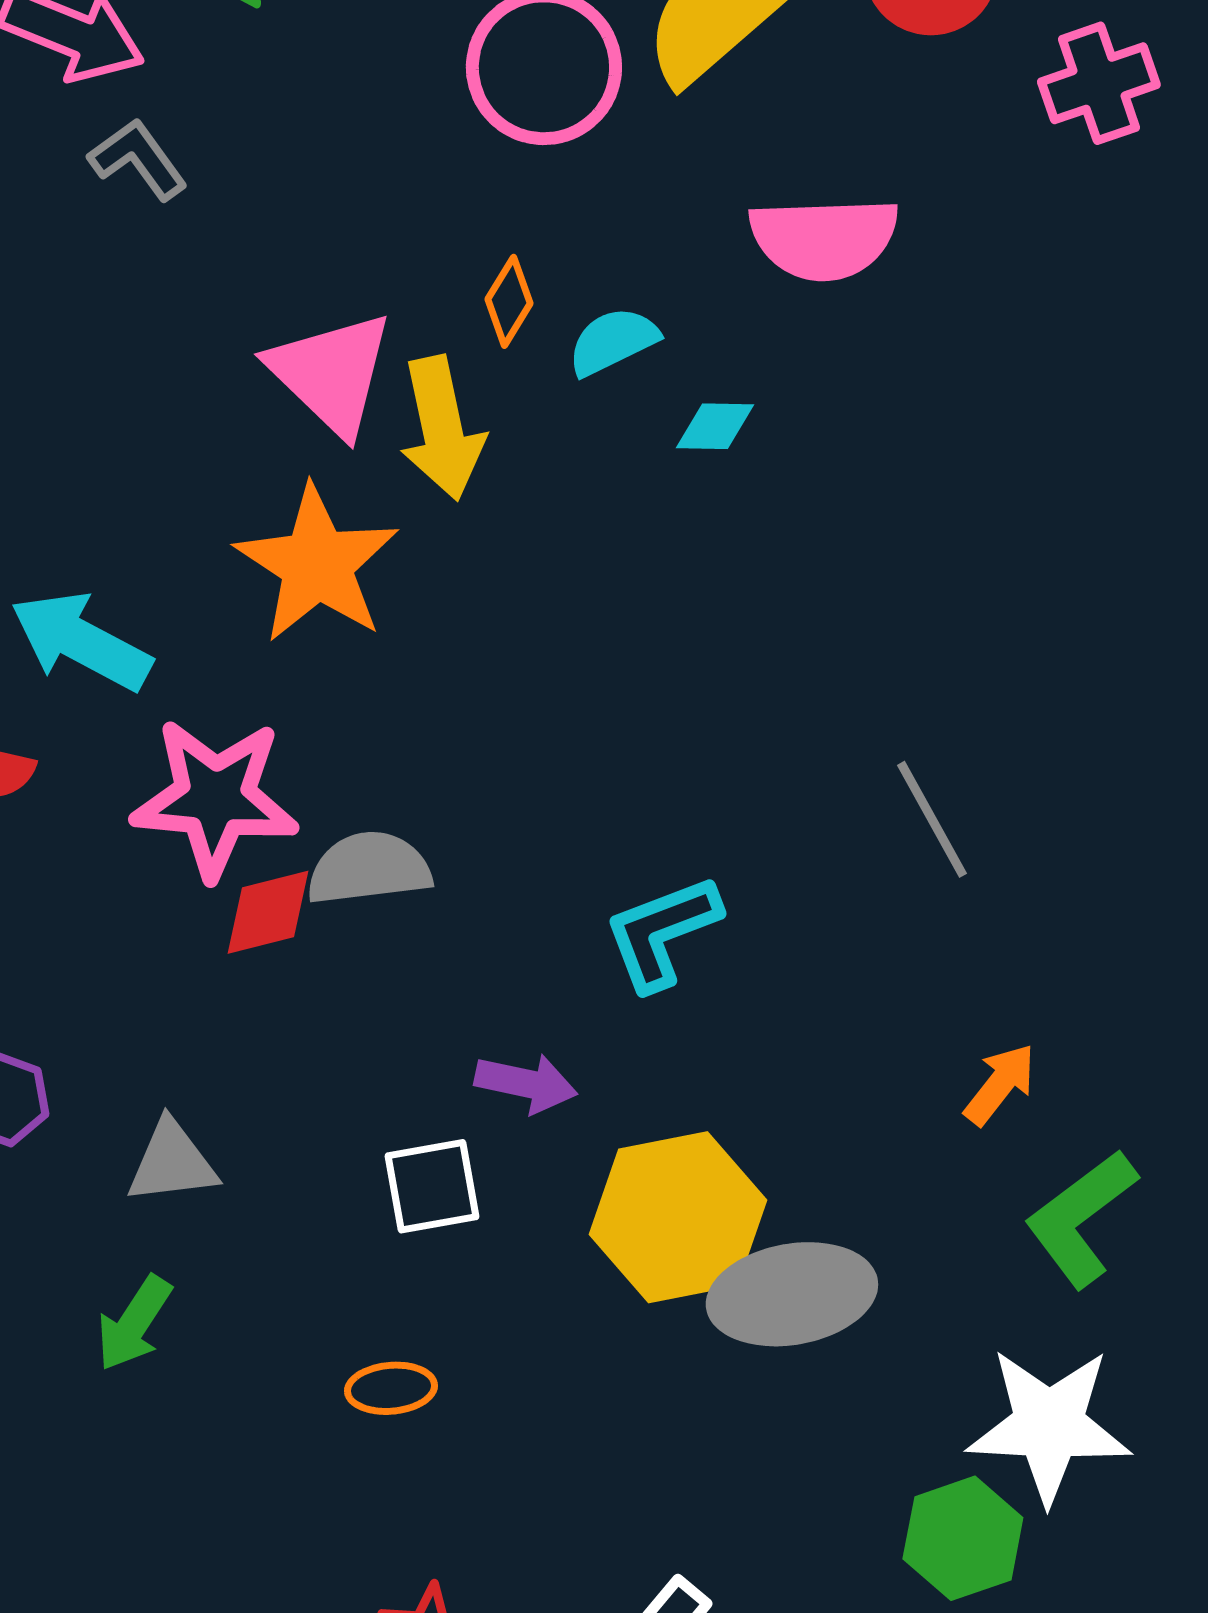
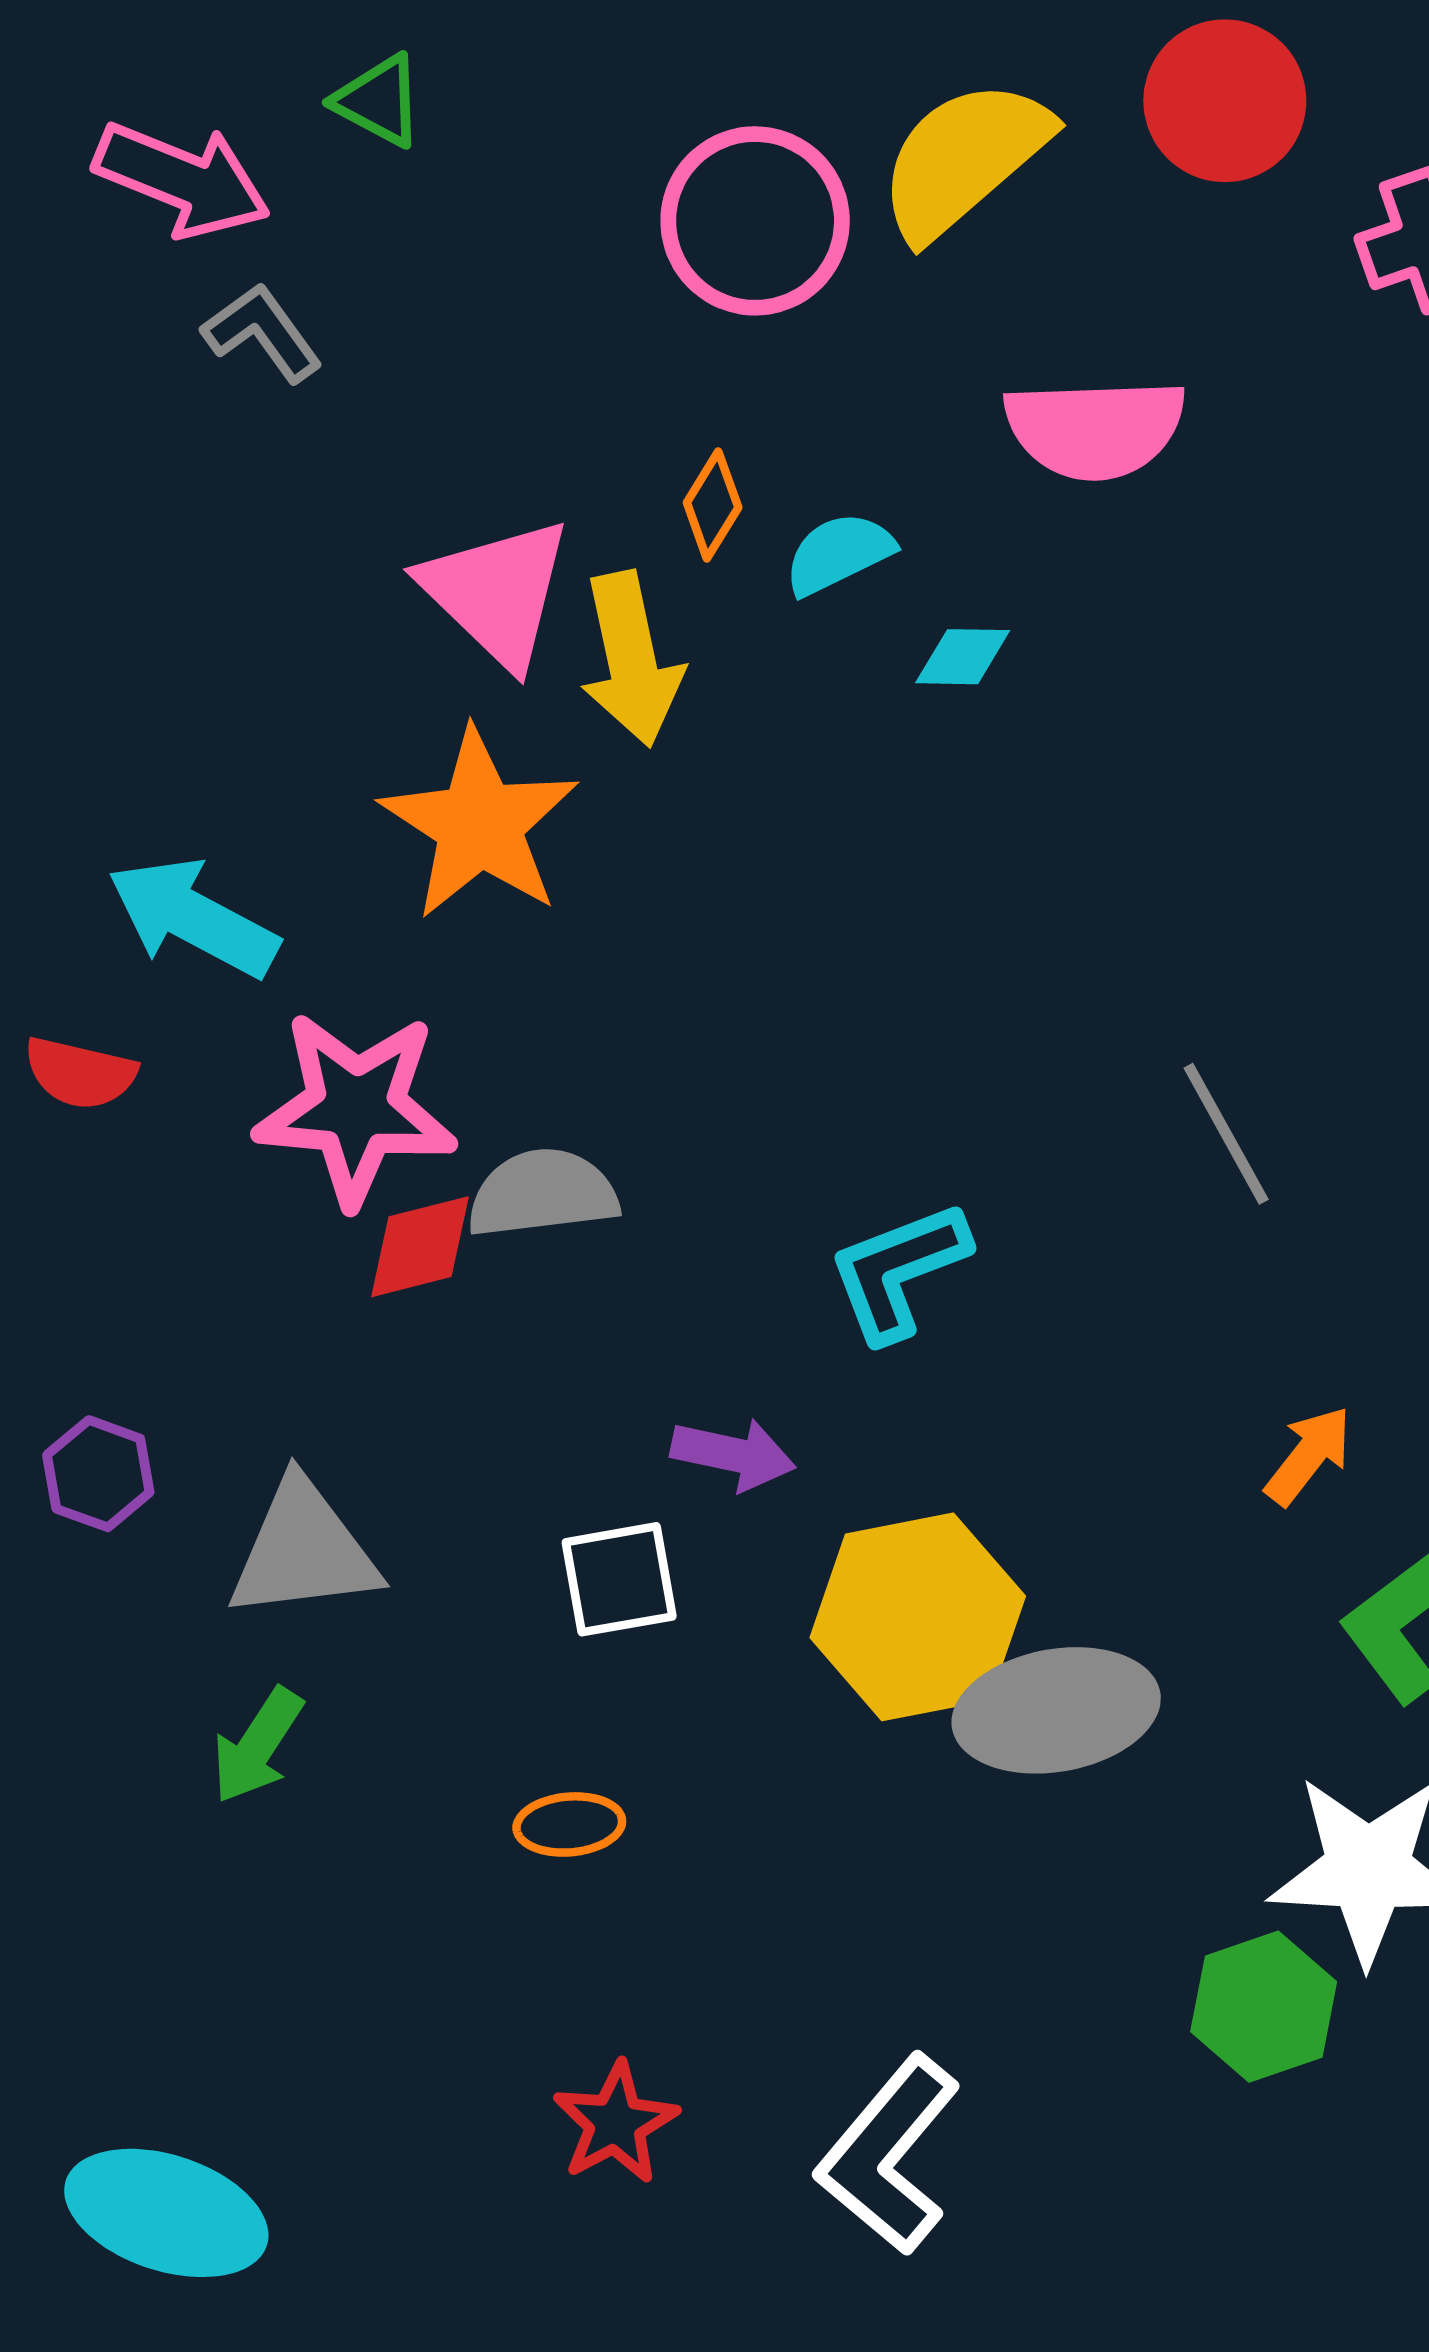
gray triangle: (172, 1162) -> (303, 1550), size x1.4

